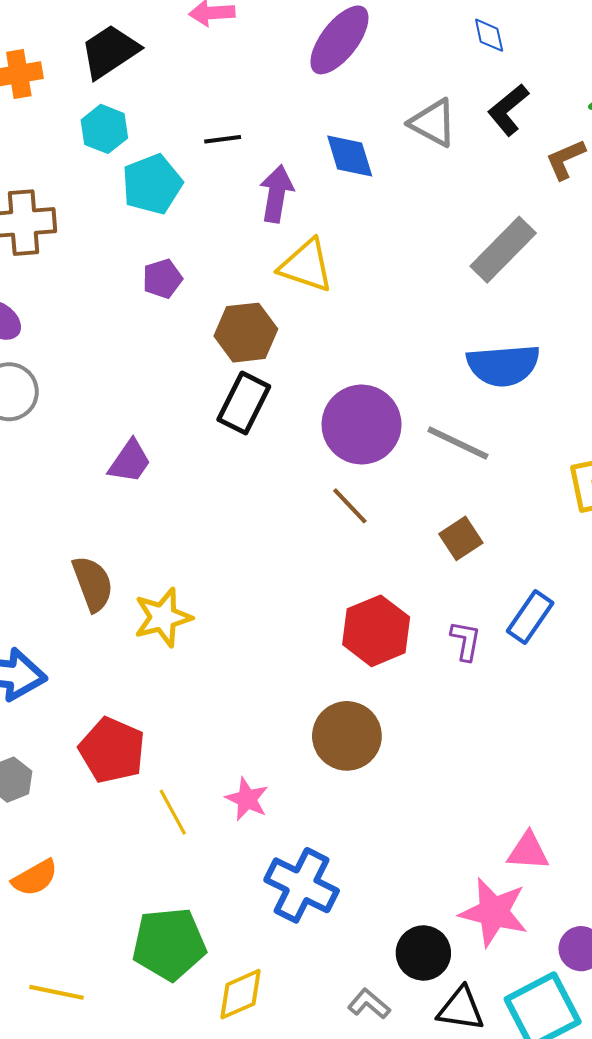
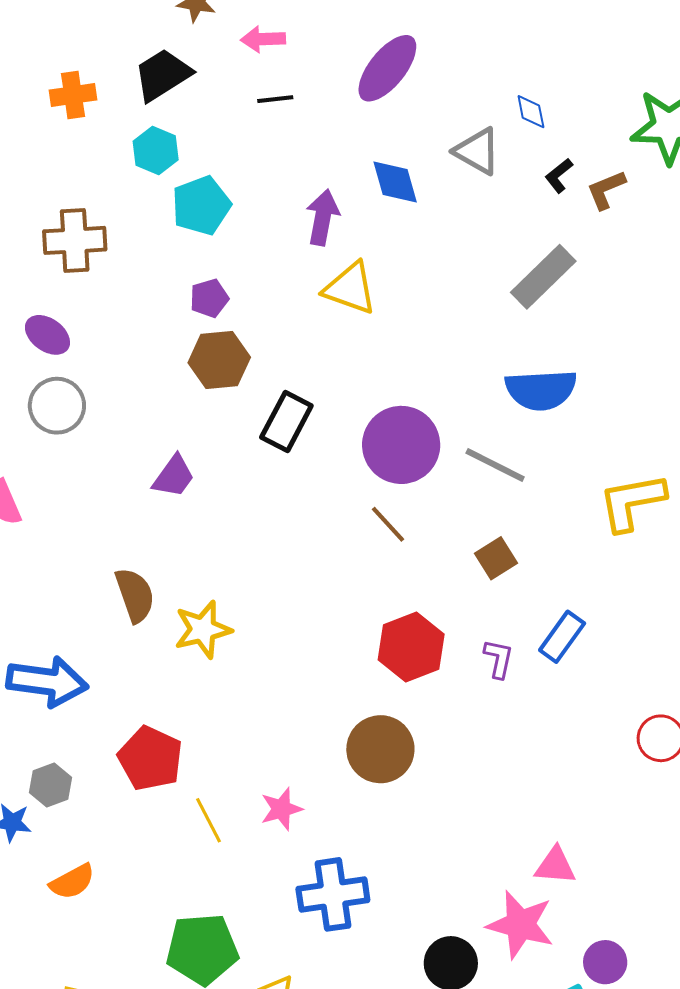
blue diamond: (489, 35) -> (531, 112), moved
black L-shape: (508, 110) -> (559, 176), moved, size x0.7
black line: (223, 139) -> (275, 99), moved
brown hexagon: (246, 333) -> (219, 360), moved
pink star: (247, 799) -> (281, 809), turned 30
blue cross: (302, 885) -> (333, 894), turned -36

